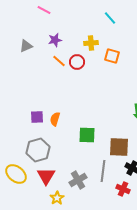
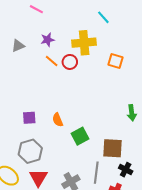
yellow cross: (91, 43) -> (84, 43), size x1.6
orange square: (112, 56) -> (115, 61), moved
orange semicircle: (55, 119) -> (58, 120), moved, turned -40
green square: (87, 135) -> (80, 136), turned -30

